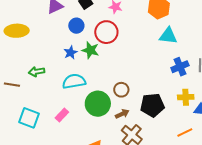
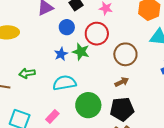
brown circle: (121, 90) -> (125, 54), moved, size x1.5
black pentagon: (152, 105) -> (122, 109), moved
brown arrow: (122, 114) -> (122, 82), moved

